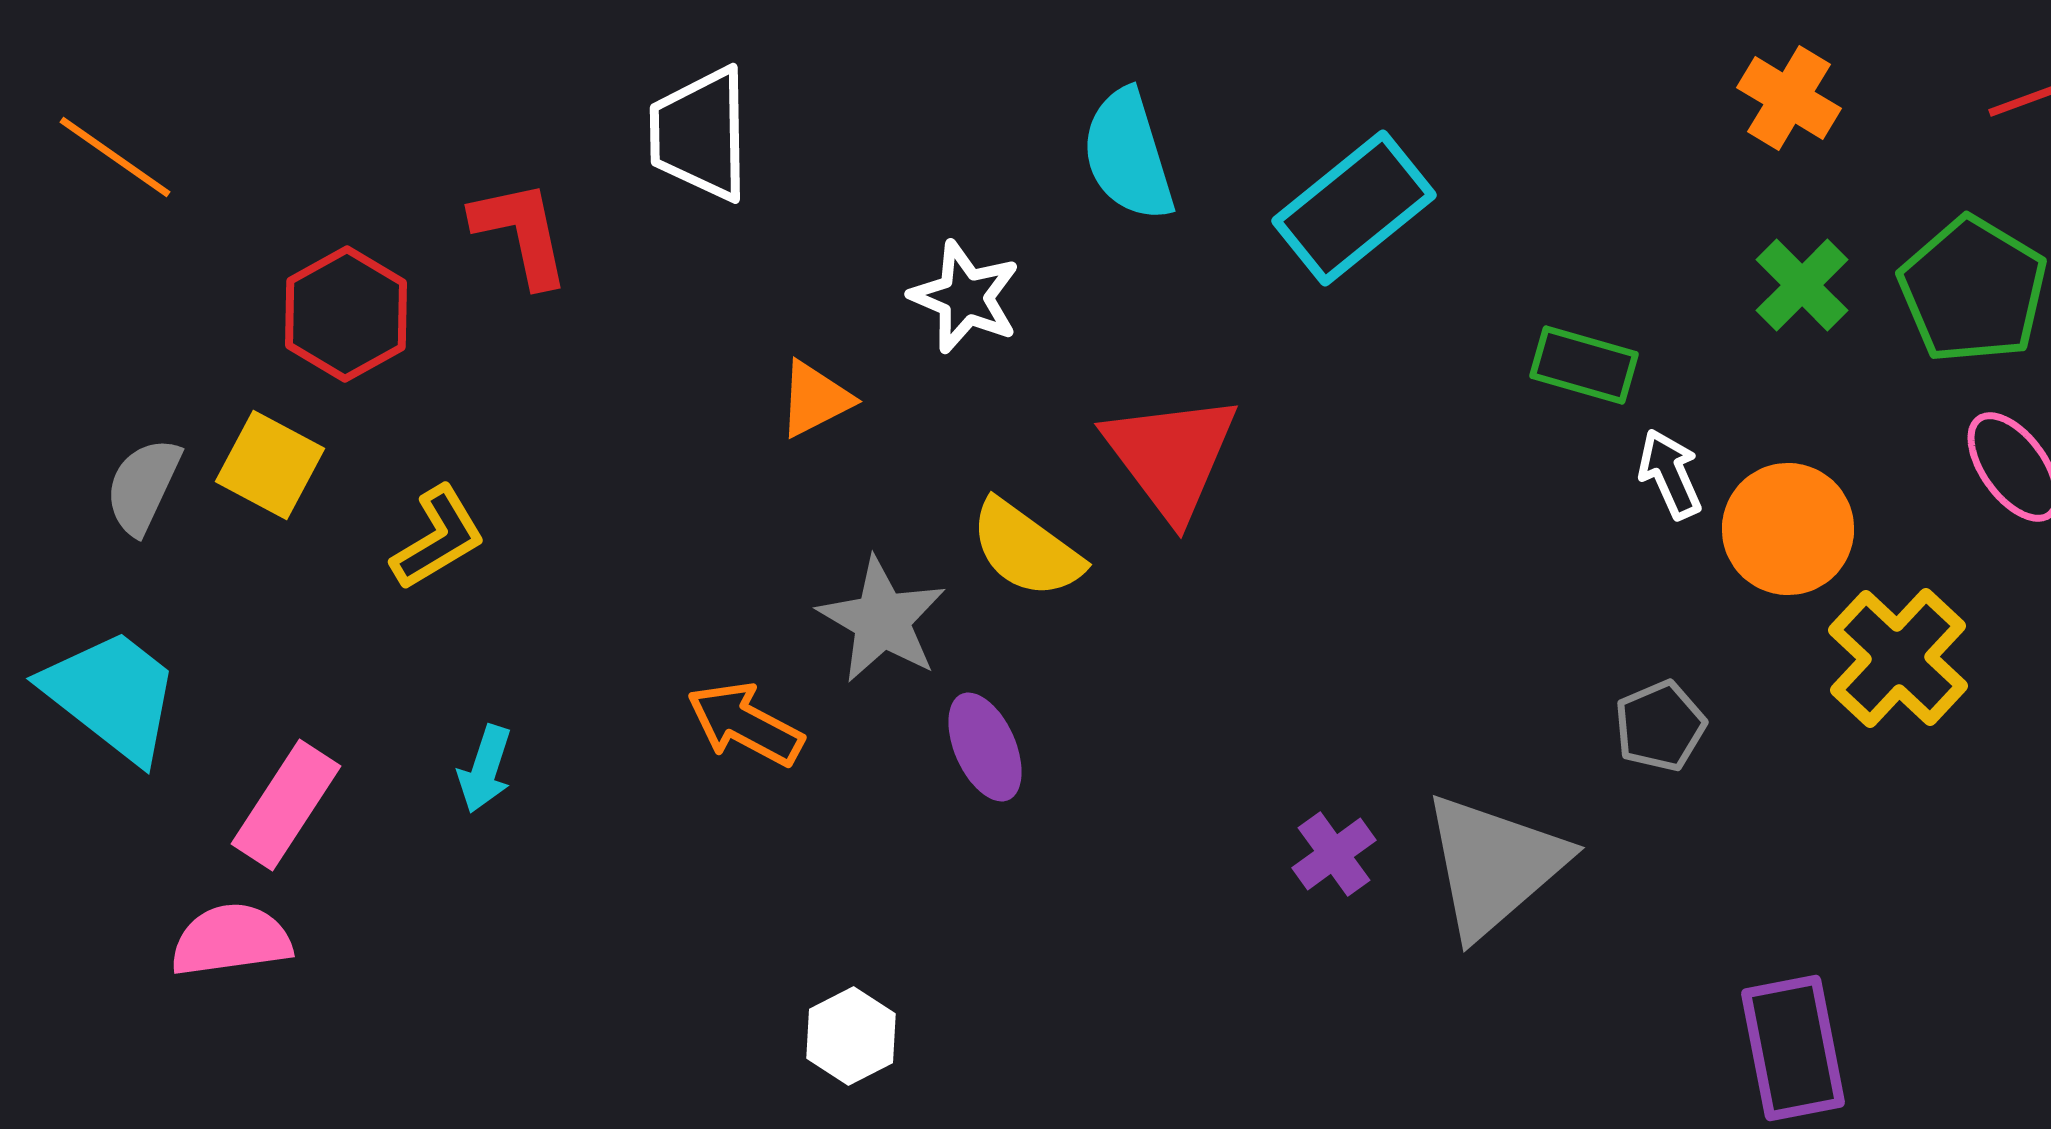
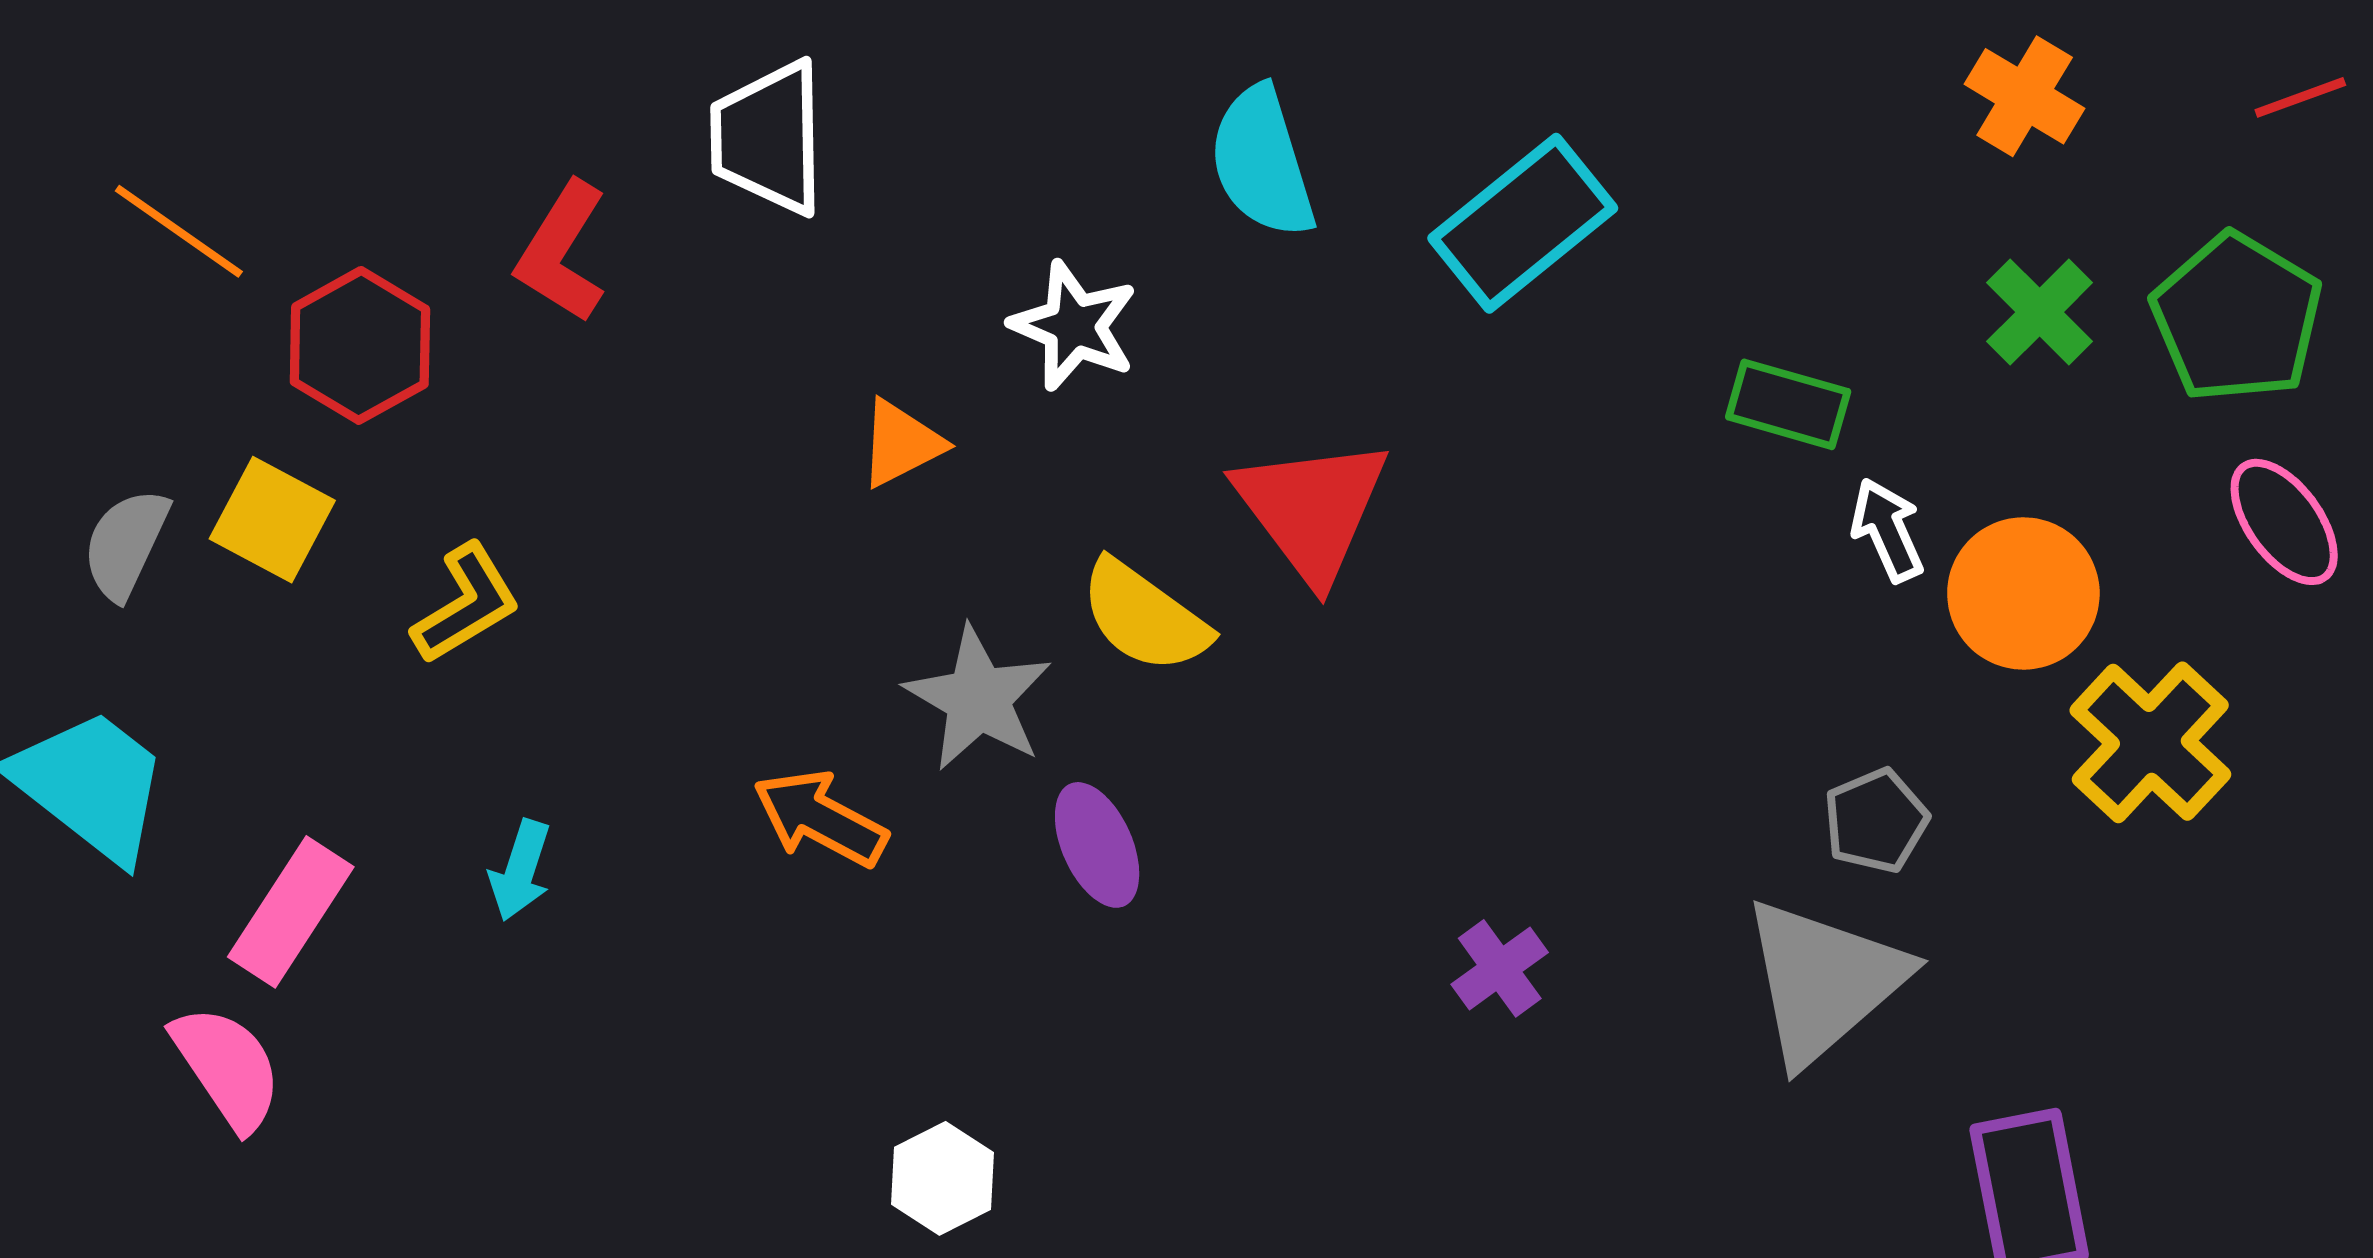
orange line: (115, 157) -> (179, 231), moved
red L-shape: (521, 233) -> (562, 252), turned -136
gray triangle: (1494, 865) -> (1824, 981), moved
pink semicircle: (231, 940) -> (227, 1068), turned 64

